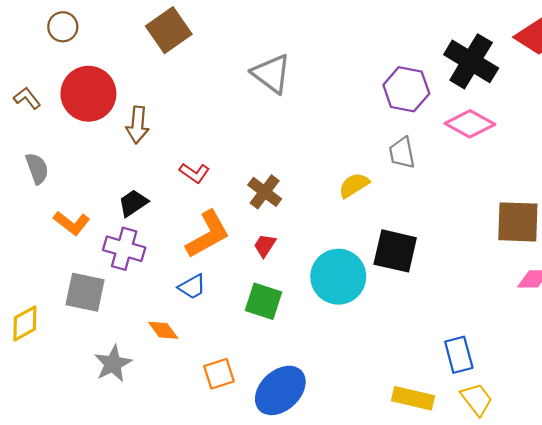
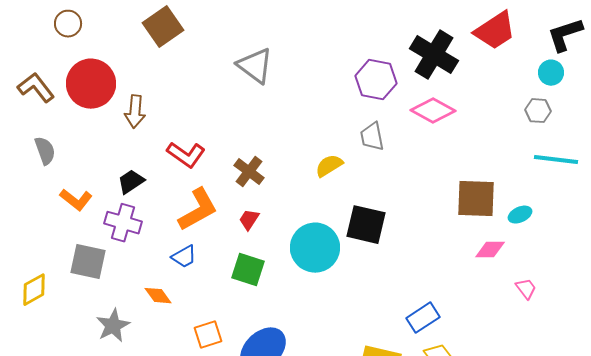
brown L-shape: (27, 98) -> (36, 88), size x1.5
red L-shape: (194, 173) -> (186, 155), size x1.4
blue rectangle: (459, 355) -> (423, 318), turned 72

